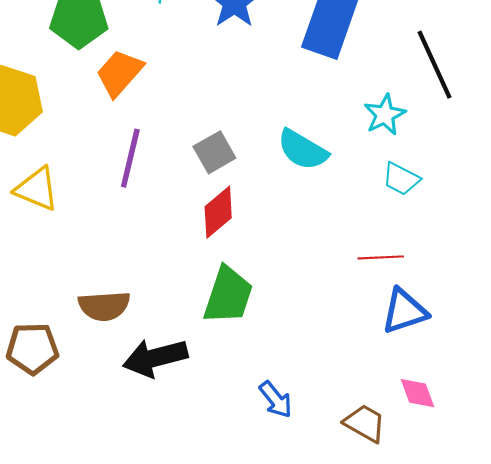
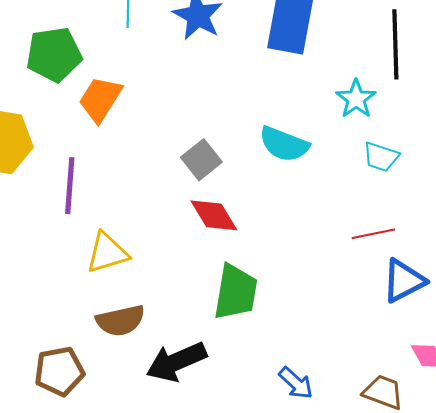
black line: (434, 65) -> (395, 44), turned 32
purple line: (130, 158) -> (70, 186), moved
yellow triangle: (37, 189) -> (107, 253), moved, turned -30
red diamond: (218, 212) -> (214, 215), turned -72

